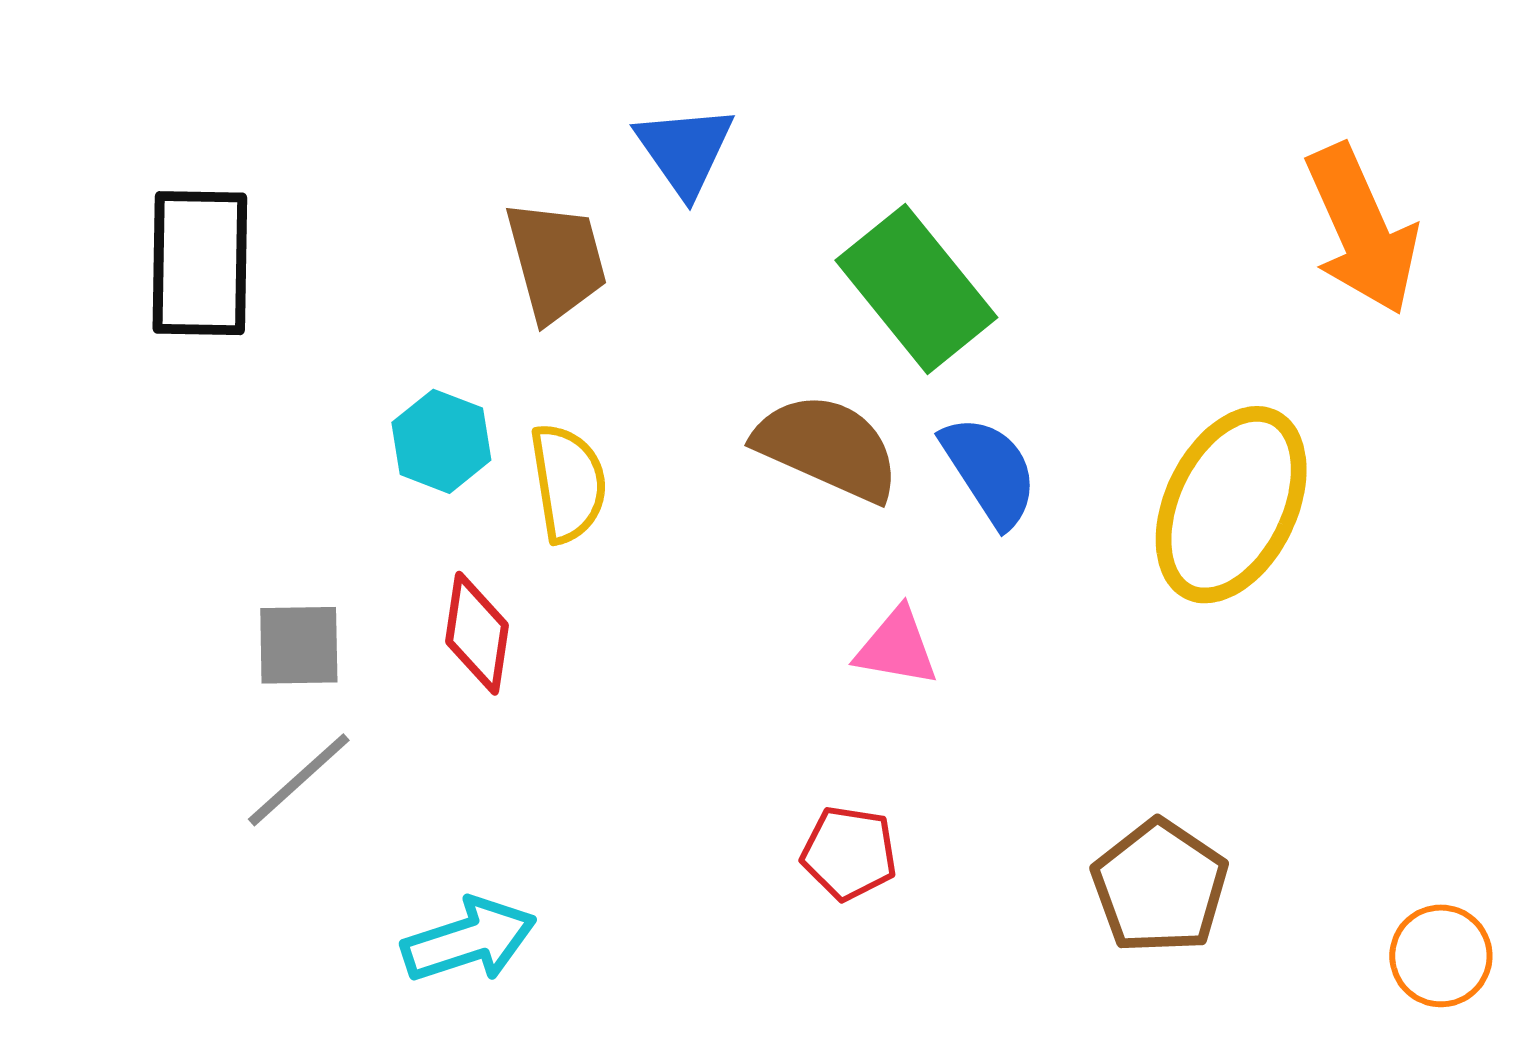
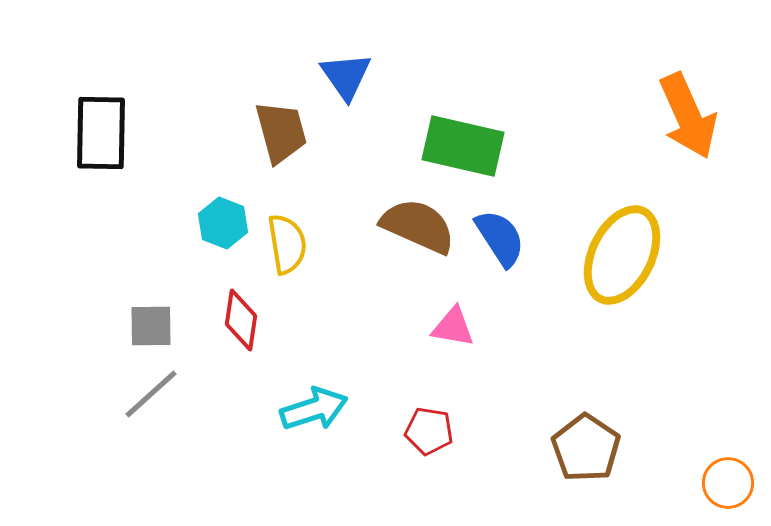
green rectangle: (916, 289) -> (463, 146), turned -38
cyan arrow: (469, 940) -> (314, 409), moved

